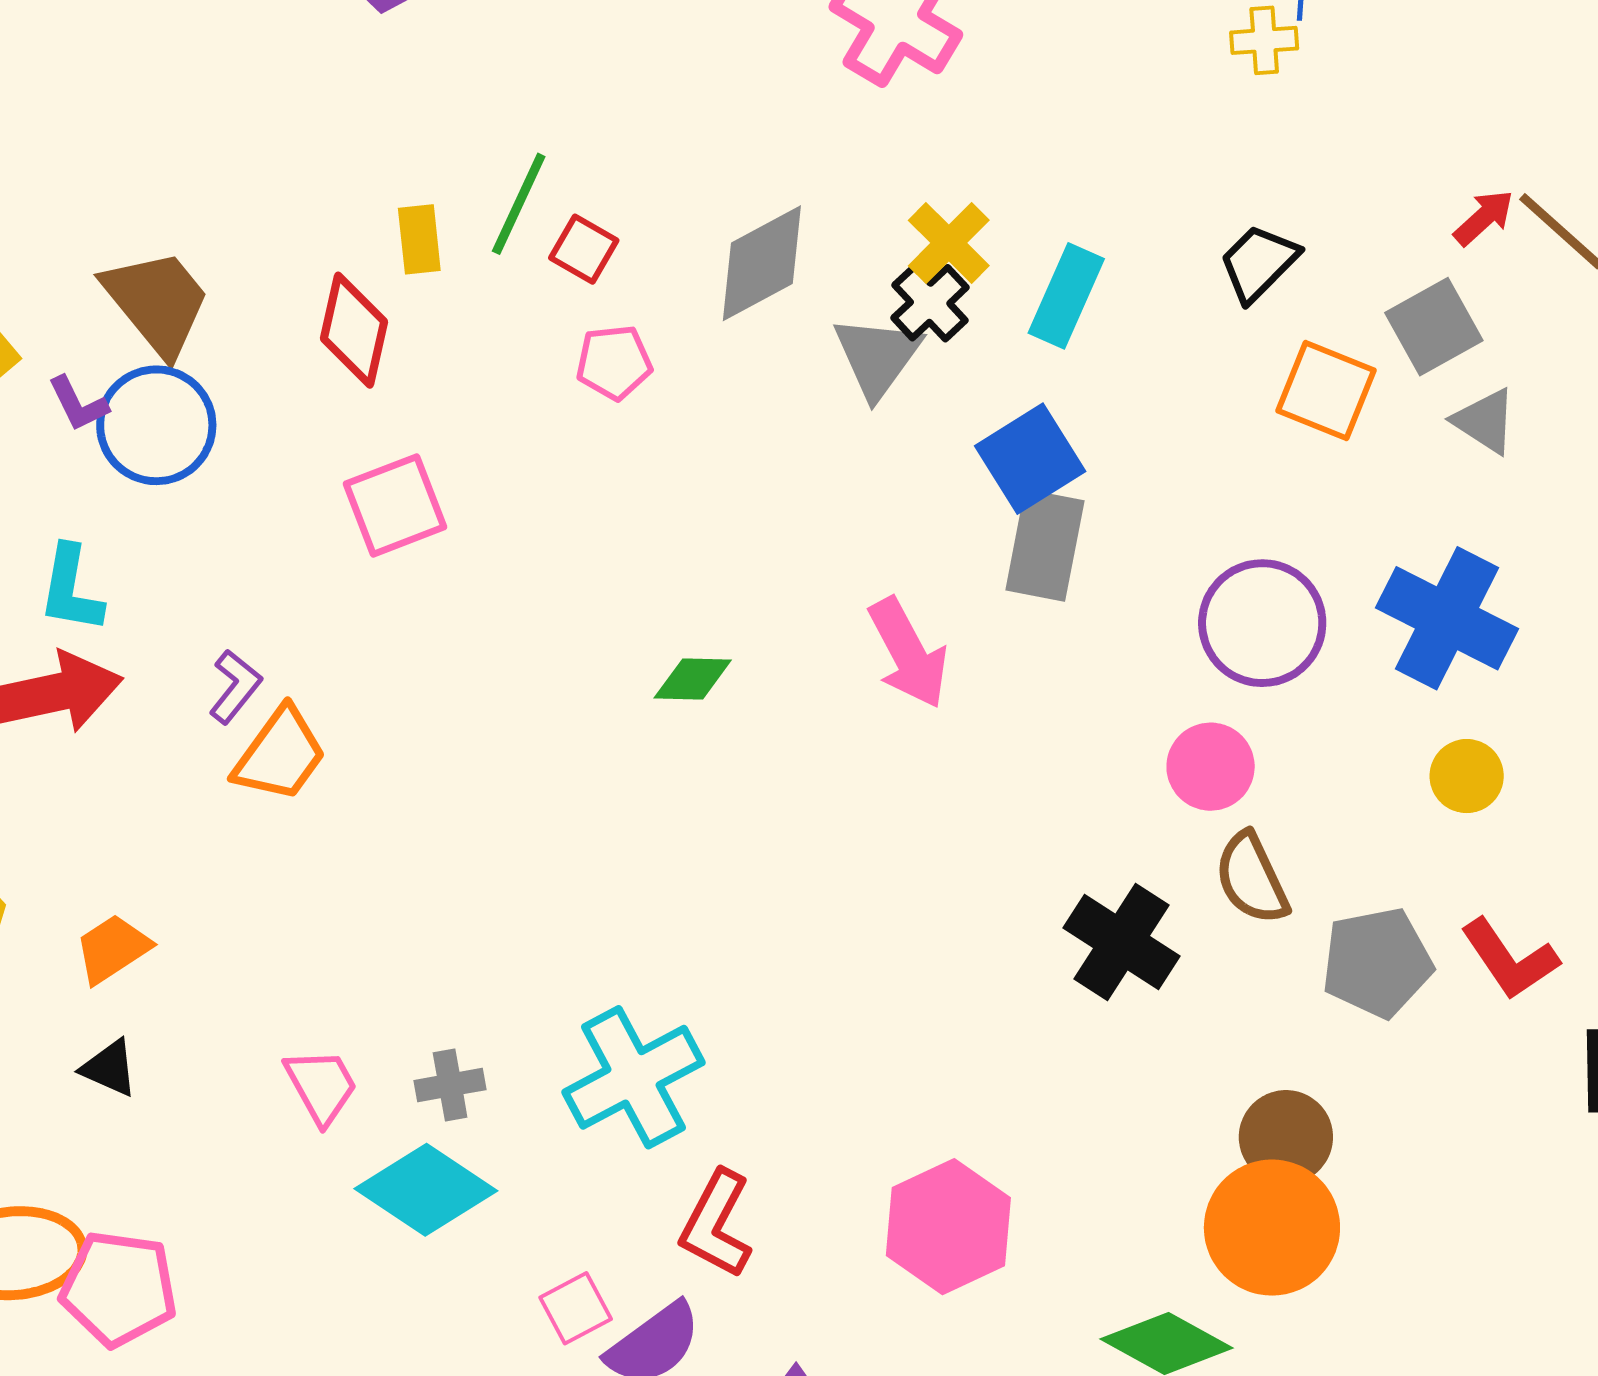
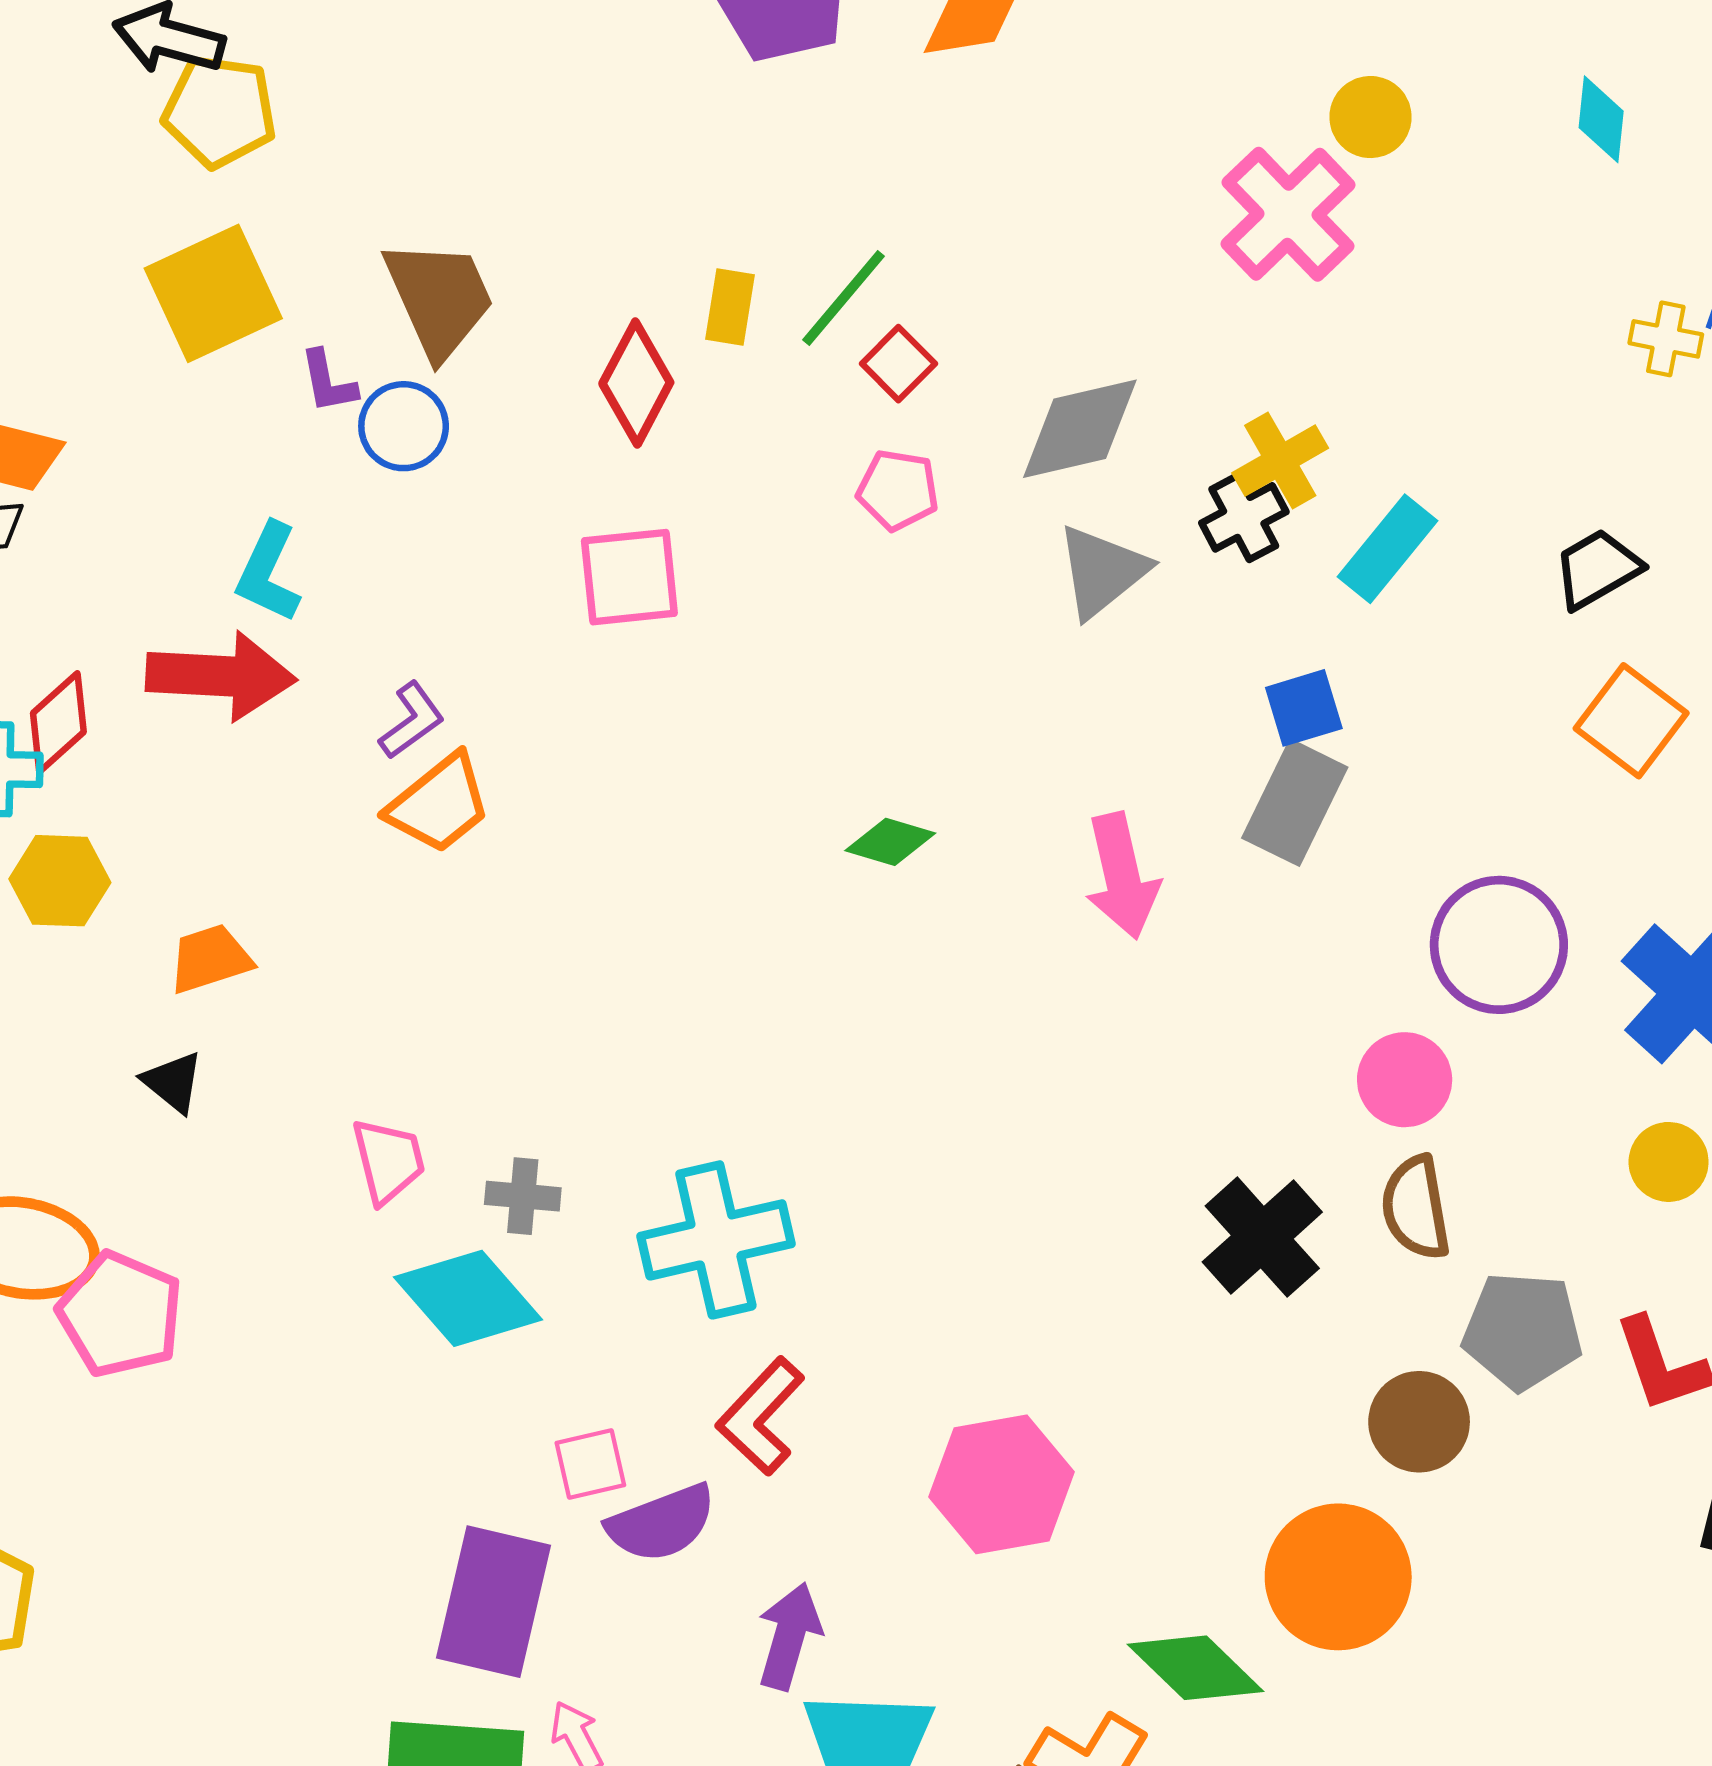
gray triangle: (877, 357) -> (1102, 571), moved
blue circle: (156, 425) -> (404, 426), size x0.7
blue square: (1030, 459) -> (1304, 708), size x0.7
brown circle: (1286, 1137) -> (1419, 1422), moved

